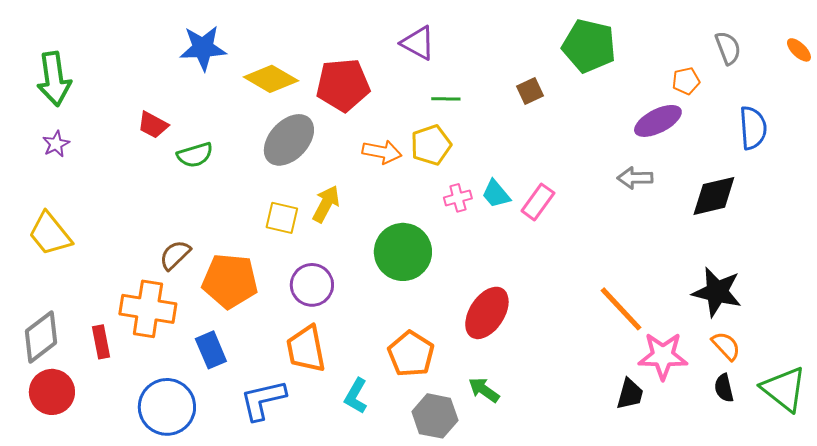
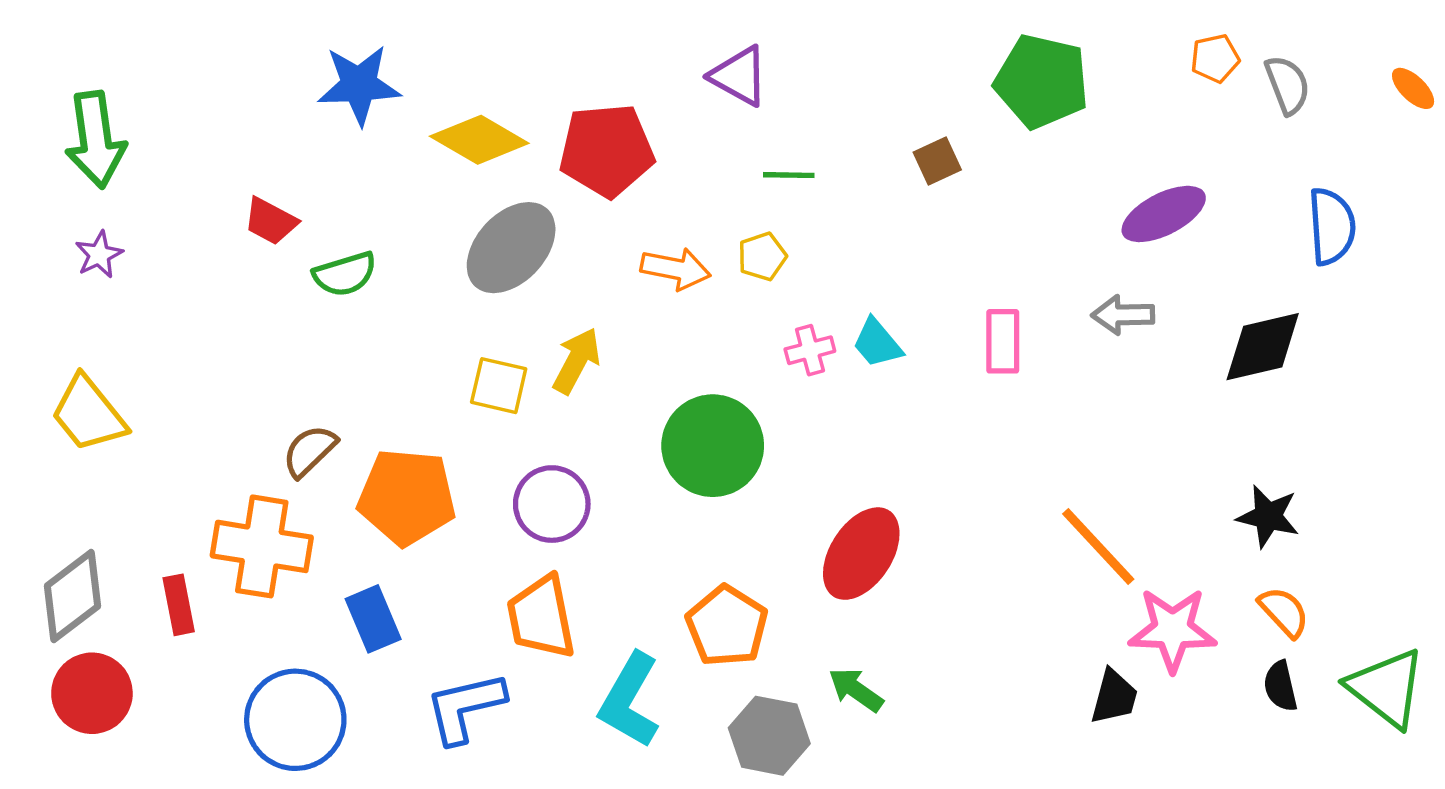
orange pentagon: (686, 81) -> (1215, 58), moved
yellow pentagon: (431, 145) -> (762, 256), size x0.7
pink rectangle: (538, 202) -> (1003, 341), moved, turned -36
black star: (717, 292) -> (1268, 516), size x0.7
cyan L-shape: (356, 396) -> (630, 700), size x1.5

